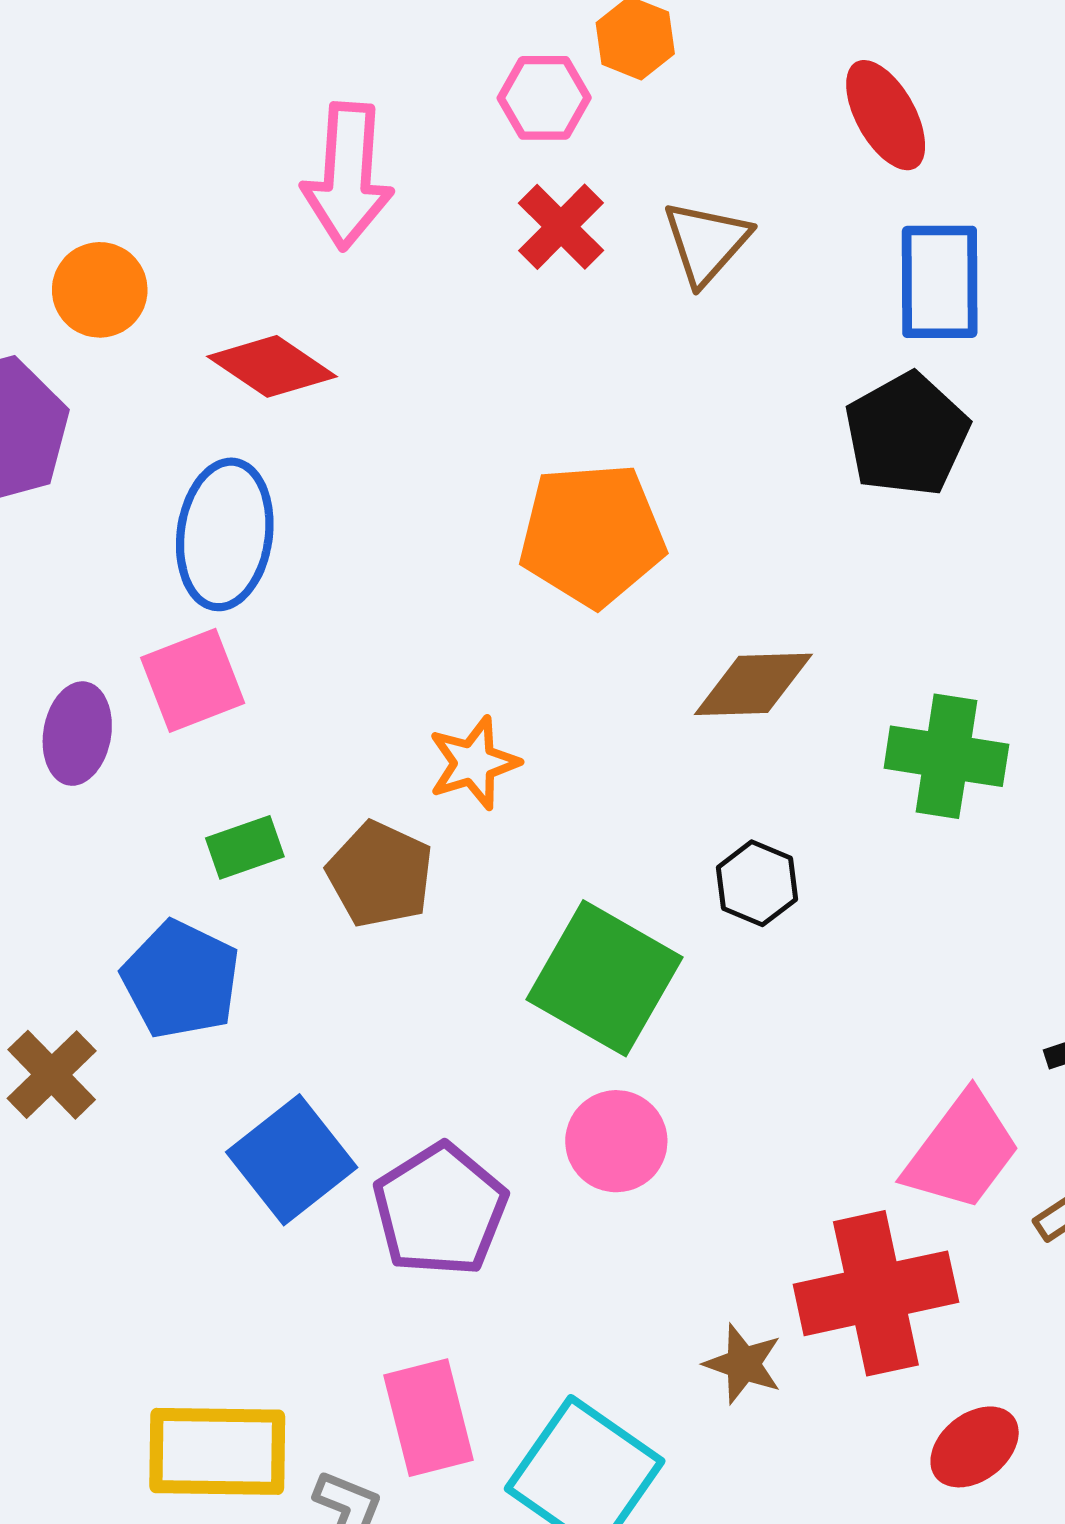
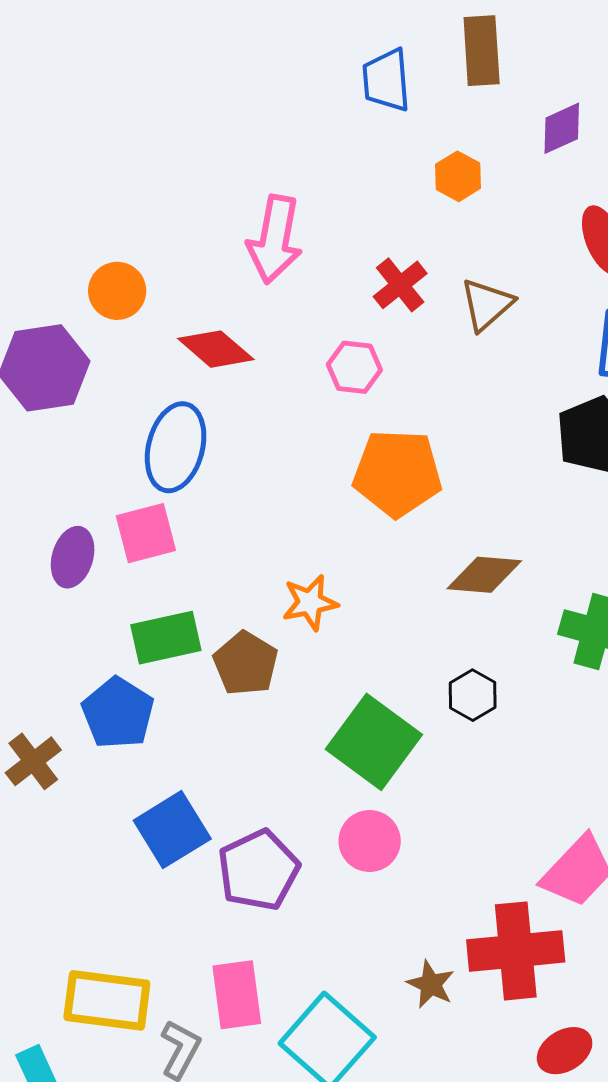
pink hexagon: (544, 98) -> (354, 367), moved
green rectangle: (245, 847) -> (166, 638), size x1.5

